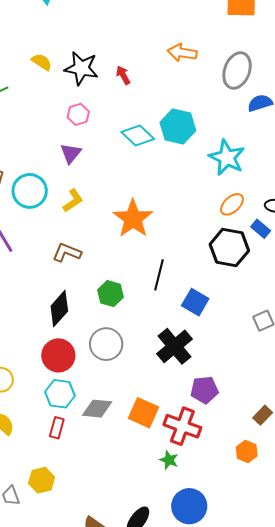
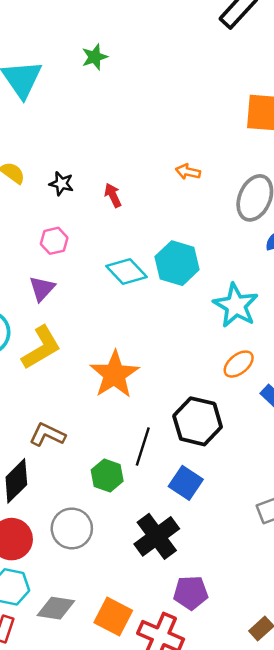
orange arrow: (182, 53) -> (188, 172), size x0.7
black star: (81, 68) -> (61, 184), size x0.6
yellow L-shape: (73, 201) -> (41, 348), size x1.5
black hexagon: (229, 247) -> (198, 421), moved
brown L-shape: (67, 252) -> (47, 435), moved
green hexagon: (111, 294) -> (107, 476), moved

